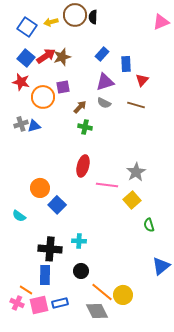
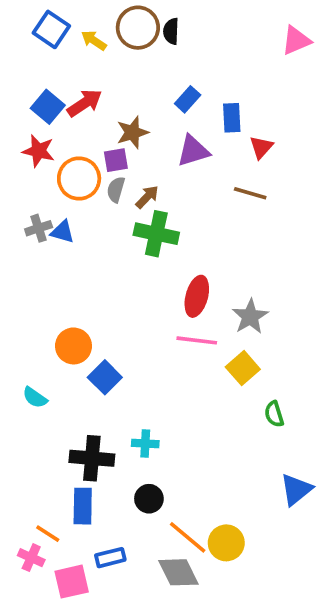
yellow arrow: (51, 22) -> (94, 40), turned 48
blue square: (27, 27) -> (51, 29), moved
brown star: (62, 57) -> (132, 132), moved
gray semicircle: (104, 103) -> (116, 190), moved, turned 80
blue triangle: (34, 126) -> (62, 232), turned 32
green cross: (85, 127) -> (156, 234), size x1.6
red ellipse: (83, 166) -> (197, 296), moved
pink square: (39, 305) -> (72, 582), moved

